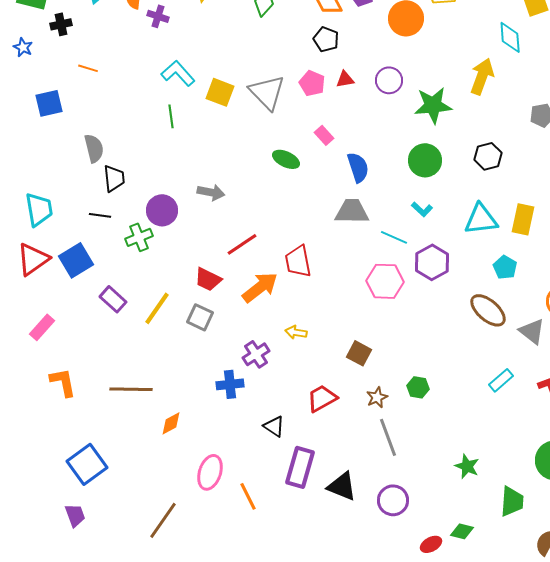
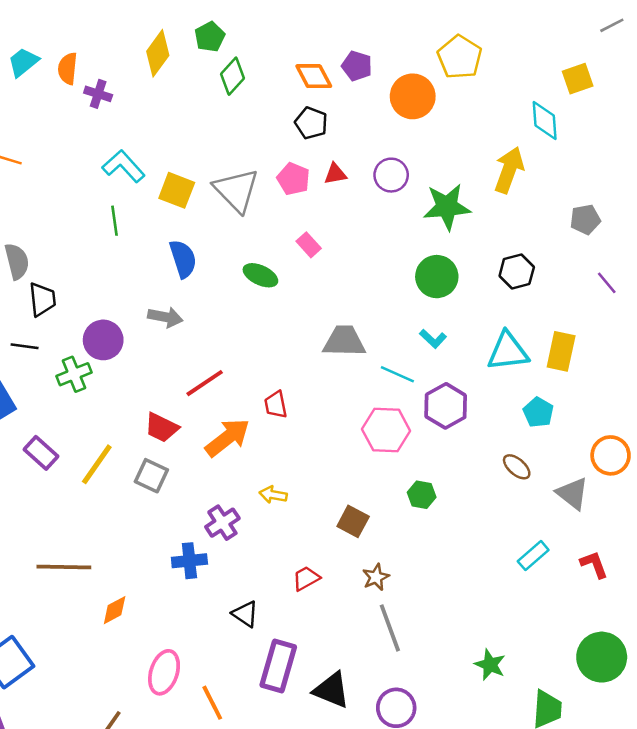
blue semicircle: (358, 167) -> (183, 259), moved
red trapezoid: (298, 261) -> (276, 405), size x0.7
brown ellipse: (488, 310) -> (517, 467), size x0.6
green hexagon: (418, 387) -> (422, 495), moved
red trapezoid: (322, 398) -> (306, 578), size x0.7

